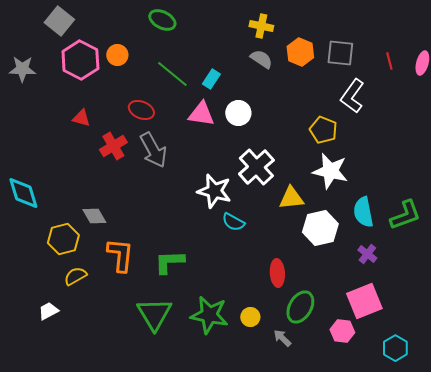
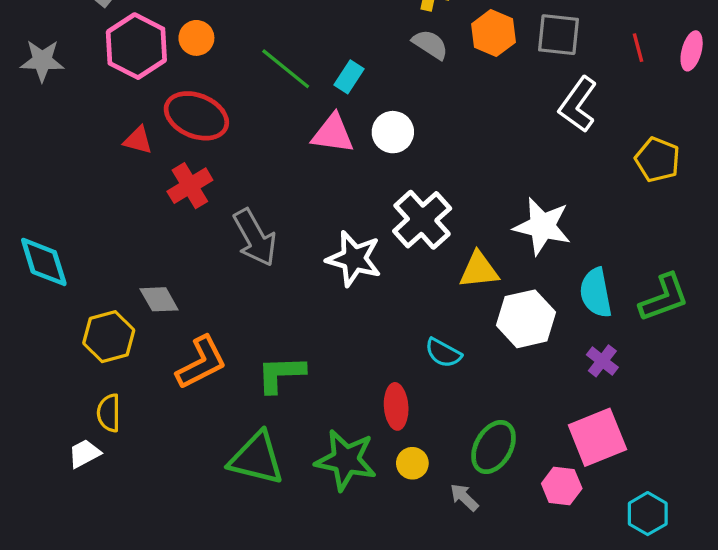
red ellipse: (141, 110) -> (196, 116), moved, size x1.5
yellow pentagon: (323, 130) -> (657, 160), moved
gray arrow: (153, 150) -> (255, 238), moved
cyan semicircle: (233, 222) -> (443, 353), moved
orange L-shape: (120, 255) -> (201, 363), turned 57
red ellipse: (277, 273) -> (396, 406), moved
yellow semicircle: (75, 276) -> (109, 413), moved, turned -60
green triangle: (154, 314) -> (256, 458), turned -45

